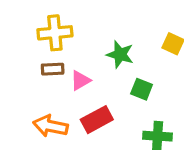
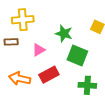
brown rectangle: (53, 69) -> (11, 42), moved
green square: (142, 89) -> (77, 56), size x1.5

